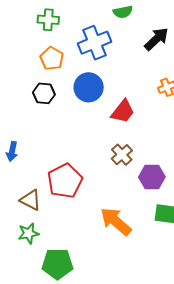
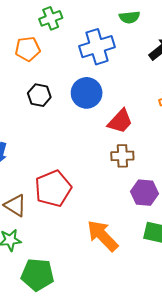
green cross: (48, 20) -> (51, 18), turned -30
orange pentagon: (52, 59) -> (28, 49), moved, turned 30
brown cross: (122, 155) -> (122, 156), moved, turned 35

